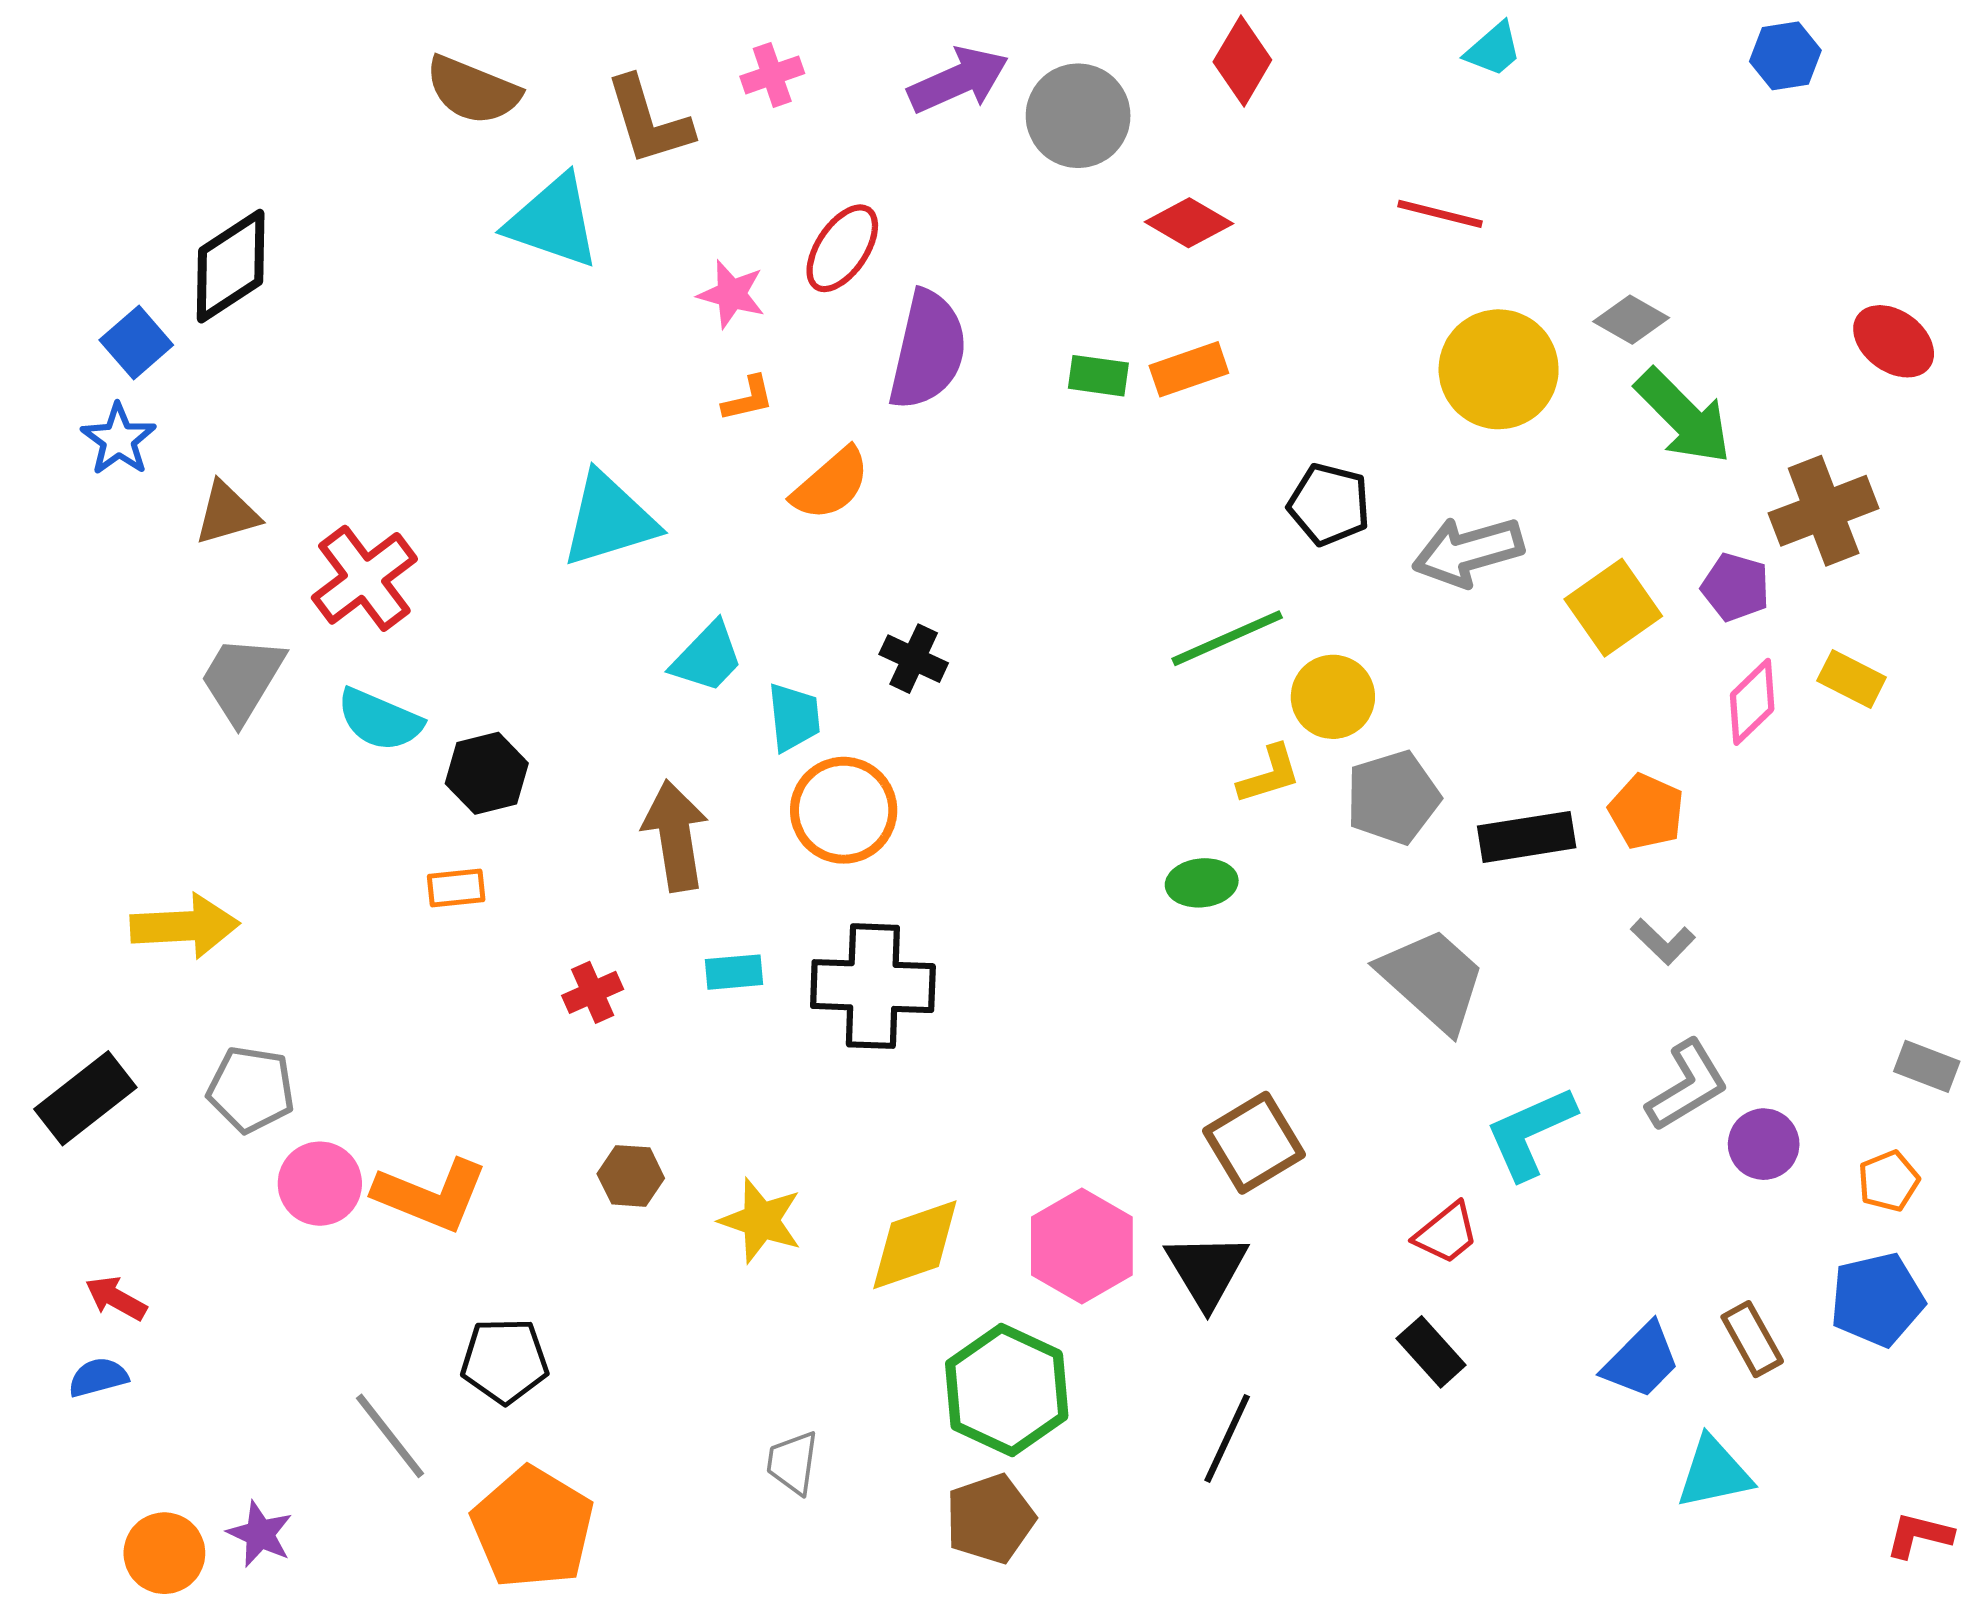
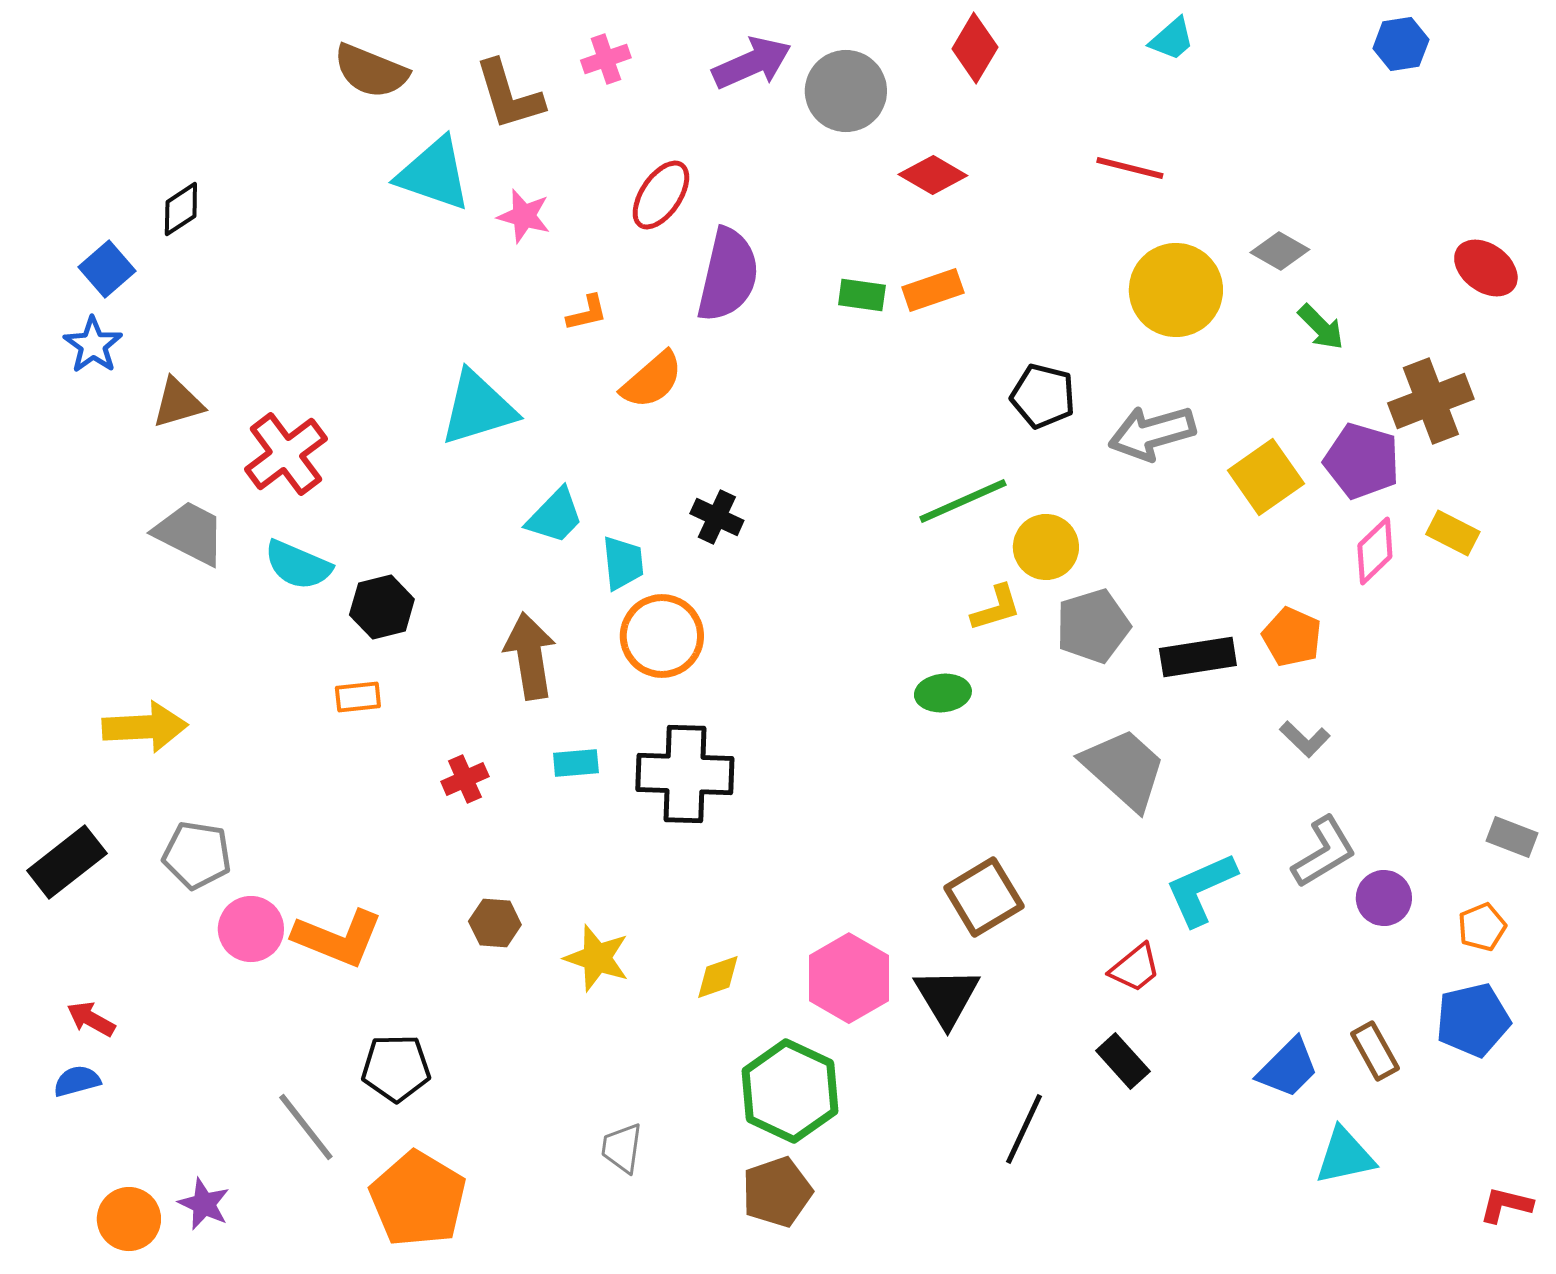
black diamond: (231, 266) -> (181, 209), size x0.6
pink star: (731, 294) -> (524, 216), moved
green arrow: (1683, 416) -> (1321, 327), size x0.6
purple pentagon: (1736, 587) -> (1362, 461), size x1.4
gray trapezoid: (242, 679) -> (190, 533), turned 86
yellow diamond: (915, 1245) -> (718, 977), size x0.6
black line: (1227, 1438) -> (1024, 1129), moved

